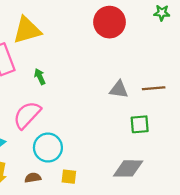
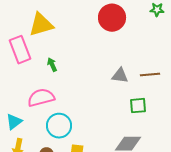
pink semicircle: (27, 115) -> (41, 98), turned 32

